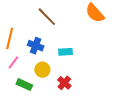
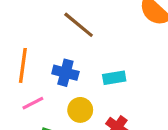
pink line: (13, 62) -> (33, 103), turned 32

